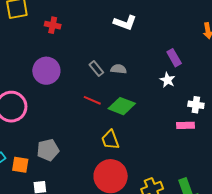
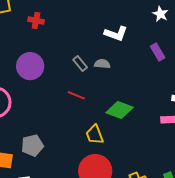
white L-shape: (125, 23) -> (116, 34), moved
white star: (167, 80) -> (160, 14), moved
green diamond: (122, 106) -> (120, 110), moved

